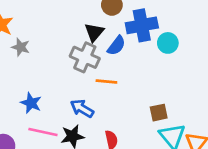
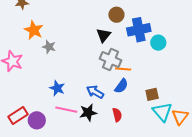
blue semicircle: (116, 46) -> (121, 86), moved
gray cross: (85, 57) -> (111, 60), moved
orange line: (106, 81) -> (123, 69), moved

